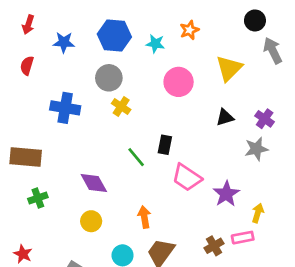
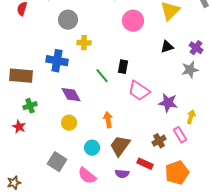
gray circle: (109, 78) -> (68, 20), moved
yellow cross: (121, 107) -> (84, 43), moved, turned -32
blue cross: (65, 108) -> (57, 61), moved
purple star: (226, 194) -> (168, 103), turned -30
pink rectangle: (243, 238) -> (180, 135), turned 70
red star: (23, 254) -> (19, 127), moved

